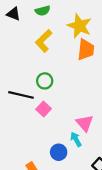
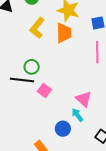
orange trapezoid: (86, 50) -> (64, 33), moved
green circle: (45, 81) -> (32, 67), moved

